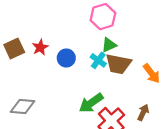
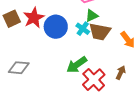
red star: (40, 47) -> (34, 18), size x1.5
blue circle: (66, 58) -> (56, 27), size x1.5

